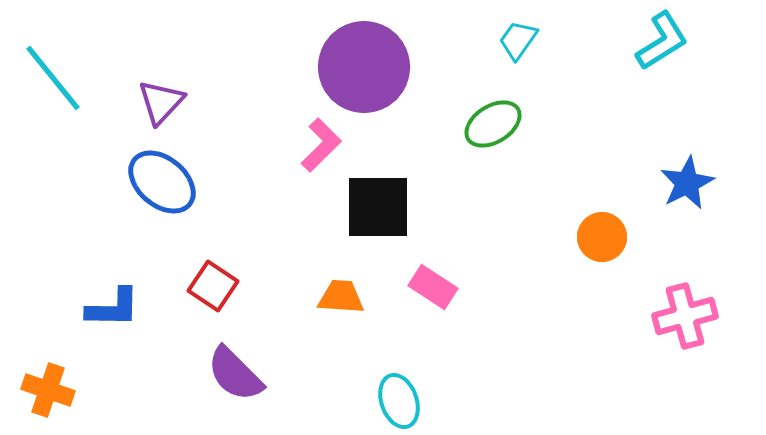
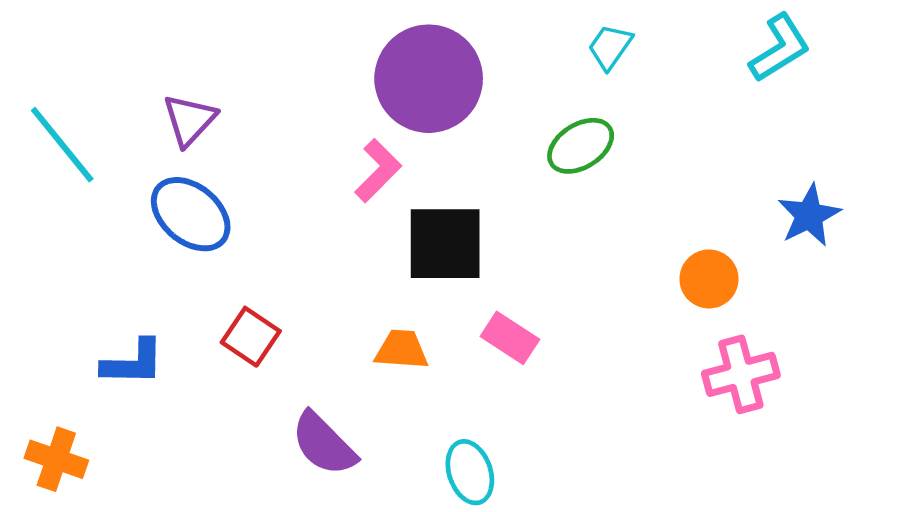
cyan line: (53, 78) -> (62, 145), moved
pink cross: (685, 316) -> (741, 374), moved
purple semicircle: (235, 374) -> (324, 444), moved

